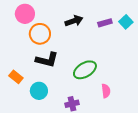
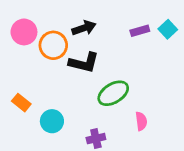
pink circle: (25, 14) -> (24, 32), moved
black arrow: (74, 21) -> (84, 28), moved
black L-shape: (47, 60) -> (84, 63), moved

